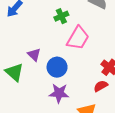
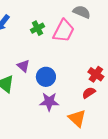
green cross: (61, 16) -> (37, 28), moved
pink trapezoid: (78, 38) -> (64, 31), moved

